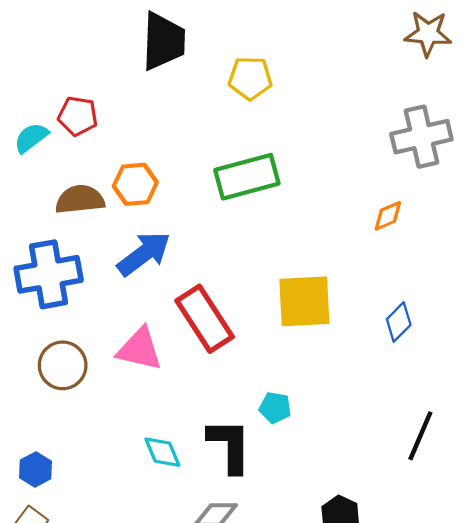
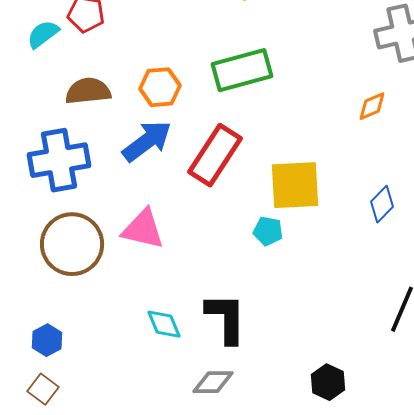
orange hexagon: (135, 184) -> (160, 87), moved
red rectangle: (205, 319) -> (215, 155), moved, turned 66
brown circle: (63, 365) -> (72, 244), size x1.4
cyan pentagon: (275, 408) -> (268, 231), moved

